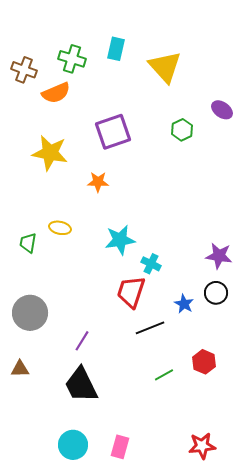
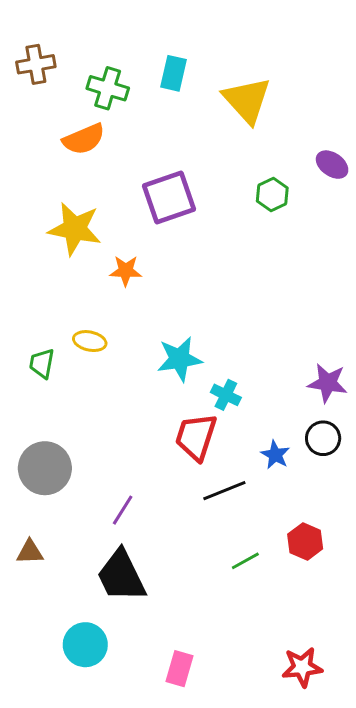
brown cross: (24, 70) -> (36, 64), moved, turned -30
orange star: (98, 182) -> (126, 271), moved
cyan circle: (73, 445) -> (85, 645), moved

